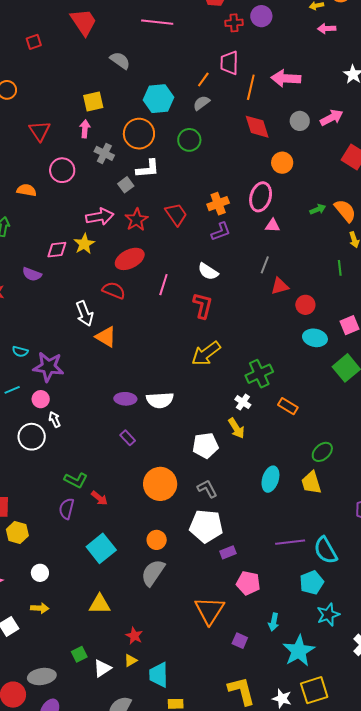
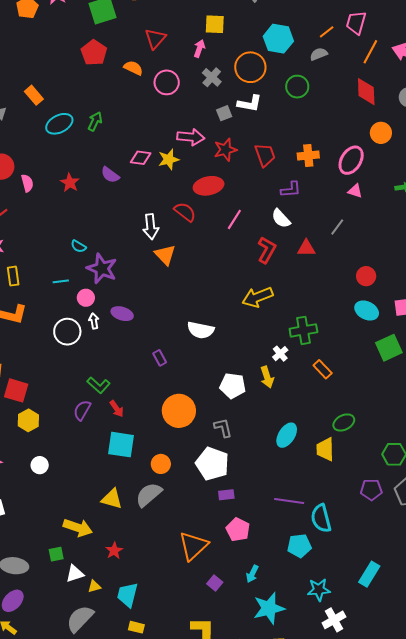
orange semicircle: (27, 190) -> (133, 68), moved
purple L-shape: (221, 231) -> (291, 190), moved
red triangle: (280, 286) -> (306, 248), moved
purple ellipse: (125, 399) -> (122, 314), moved
cyan square: (101, 548) -> (121, 445), moved, turned 32
yellow triangle: (100, 604) -> (112, 499), moved
yellow arrow: (40, 608) -> (78, 528), moved, size x1.6
cyan star: (328, 615) -> (319, 590), moved
yellow triangle: (131, 660) -> (94, 586), moved

